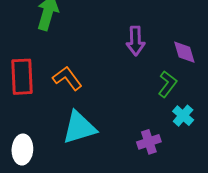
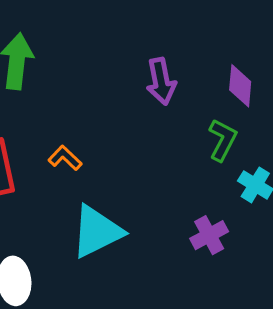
purple diamond: (184, 52) -> (240, 86), turned 32
orange L-shape: (67, 78) -> (65, 158), size x0.7

